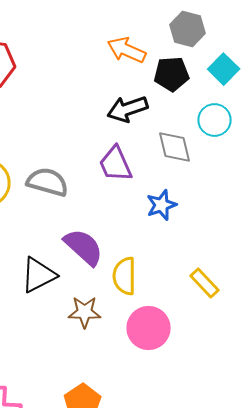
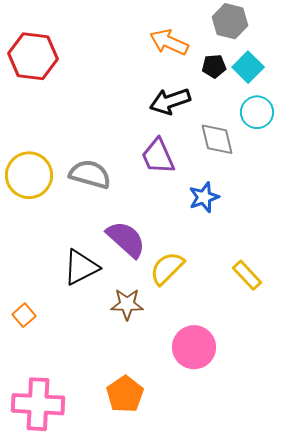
cyan square: (224, 69) -> (248, 67), moved
black pentagon: (172, 74) -> (214, 66), size x0.7
yellow semicircle: (124, 276) -> (167, 268), turned 45
pink circle: (148, 328) -> (194, 347), moved

